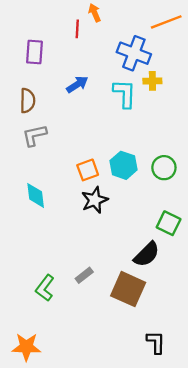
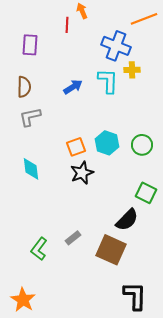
blue arrow: (77, 84) -> (73, 87), moved
black L-shape: (156, 342) -> (135, 296), size x1.4
orange star: (26, 347) -> (23, 300), turned 30

